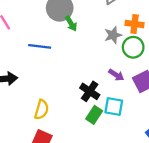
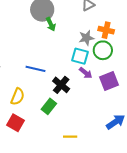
blue line: (40, 46) -> (35, 69), moved
cyan square: (114, 106) -> (80, 56), moved
green rectangle: (94, 115) -> (49, 106), moved

